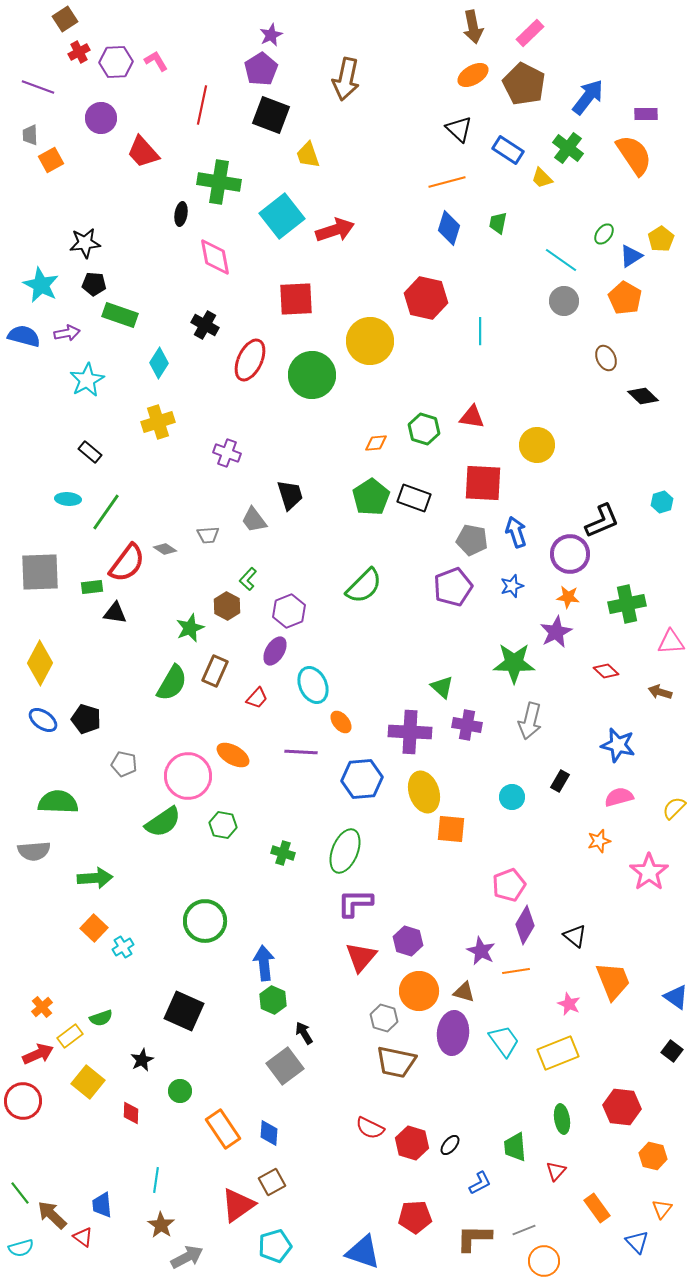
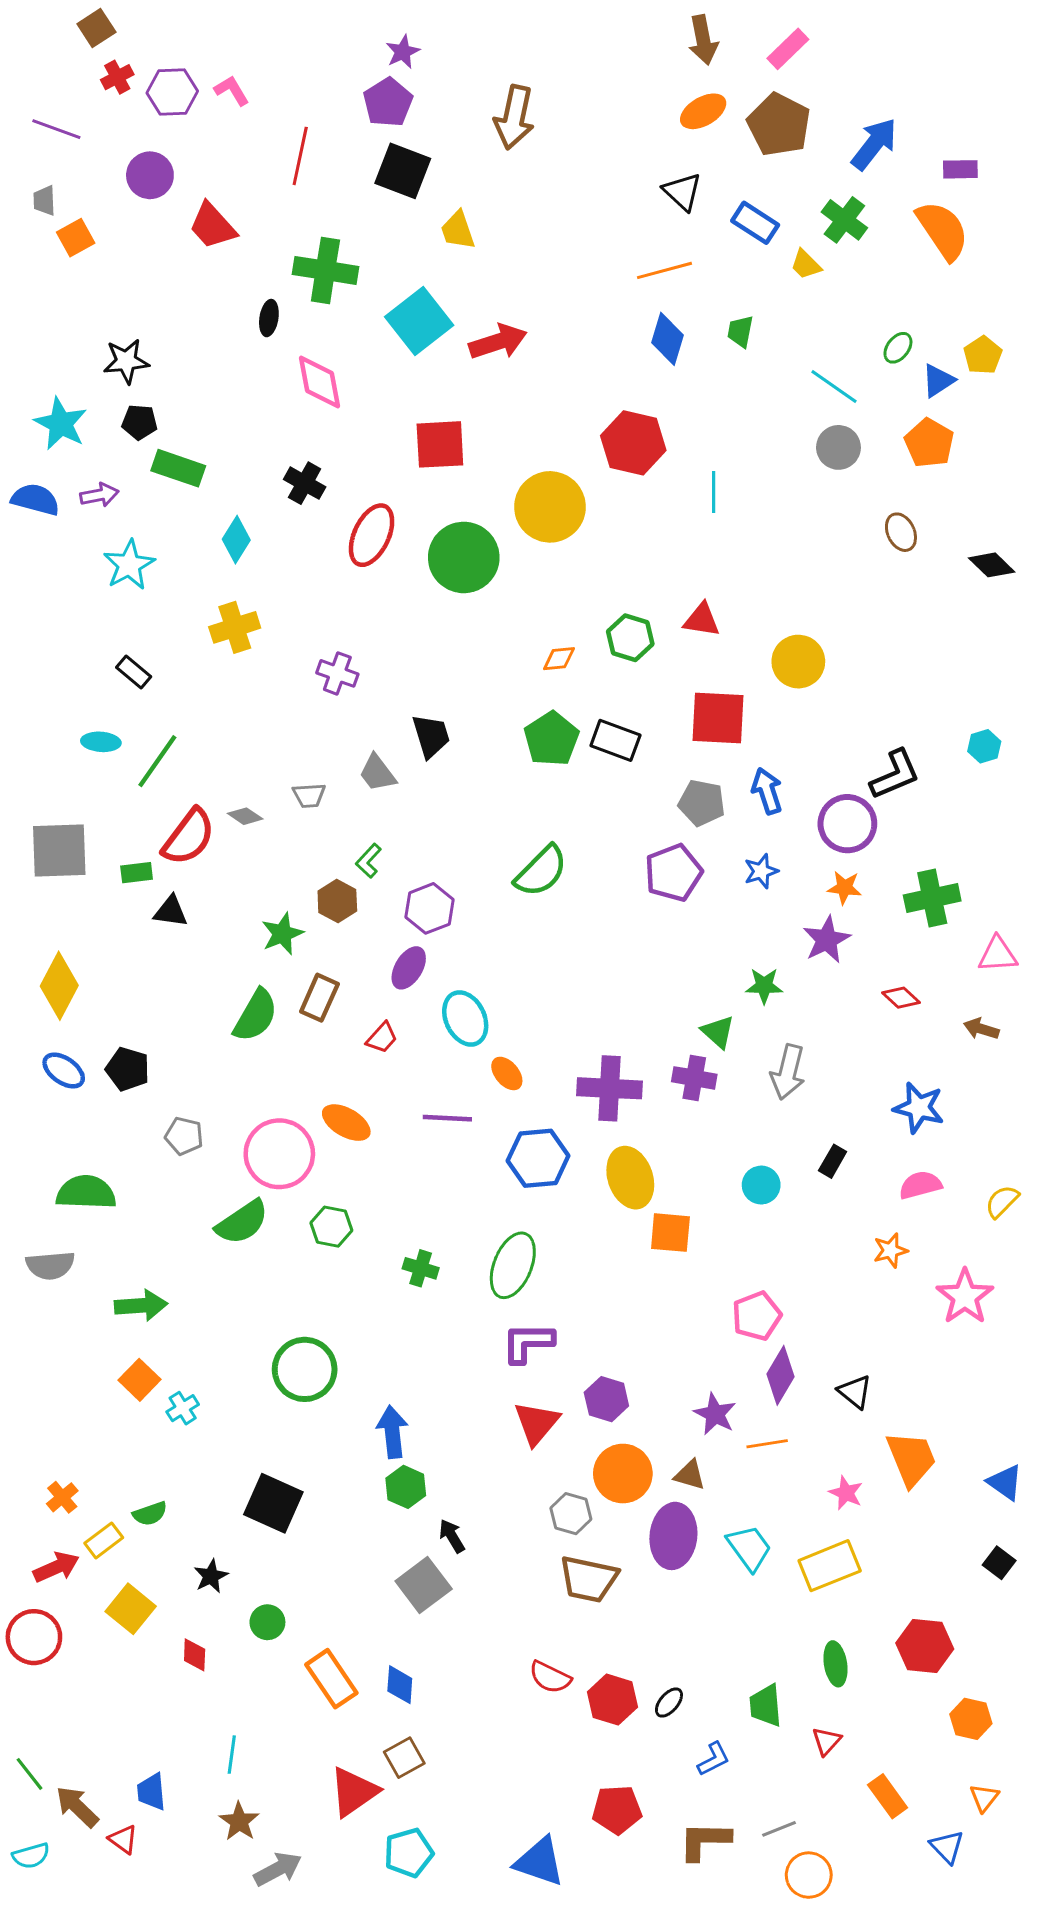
black diamond: (643, 396) -> (992, 565), moved
green star: (514, 663) -> (764, 986), size x0.6
green triangle: (442, 687) -> (718, 1032), moved

